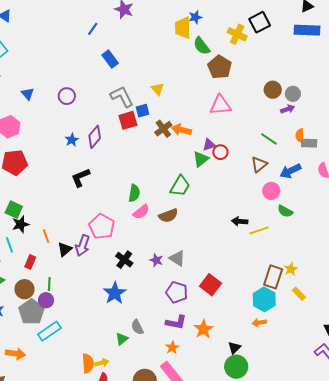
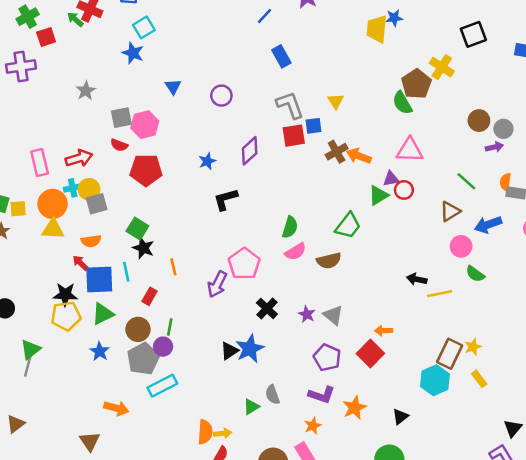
yellow cross: (237, 34) -> (442, 67), moved
green semicircle: (202, 46) -> (402, 103), moved
pink triangle: (220, 105) -> (410, 150), moved
blue star: (72, 140) -> (207, 161), moved
black star: (21, 224) -> (143, 248), turned 30
black triangle: (65, 249) -> (229, 351), moved
orange arrow: (259, 323) -> (384, 331), moved
black triangle: (234, 348) -> (400, 416), moved

